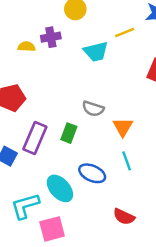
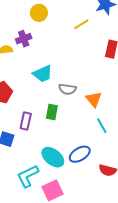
cyan trapezoid: (96, 52) -> (43, 74), moved
purple rectangle: (35, 138) -> (26, 121), size x0.7
blue ellipse: (92, 173) -> (80, 154), moved, turned -45

